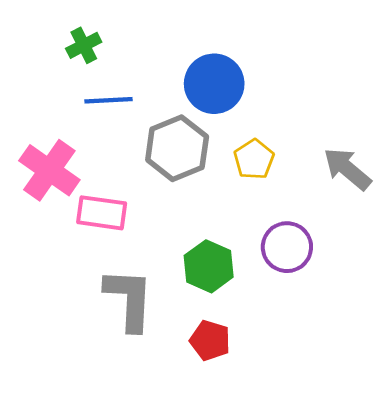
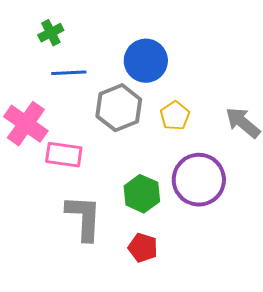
purple circle: (287, 247) -> (199, 180), size x1.4

